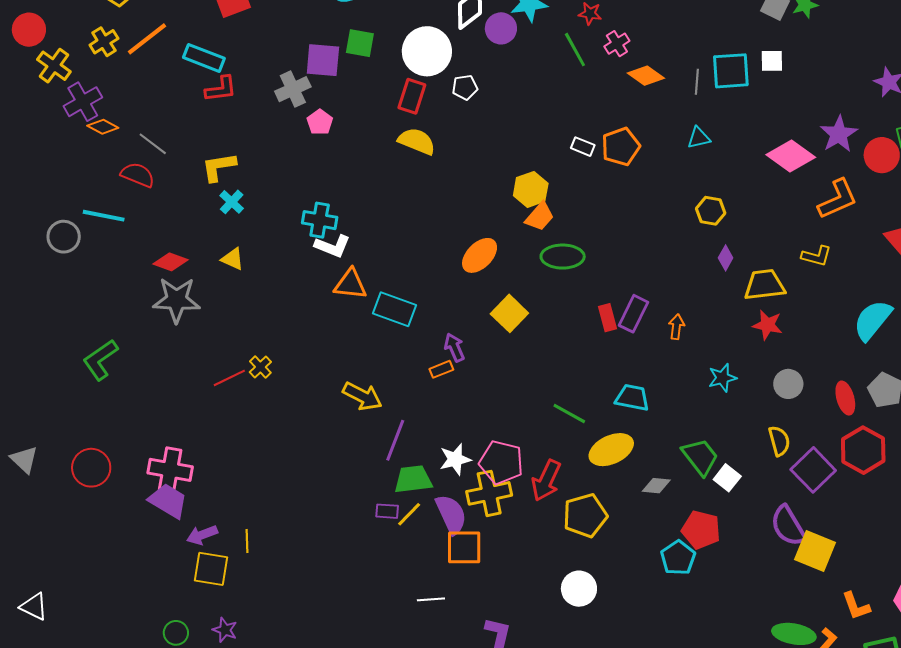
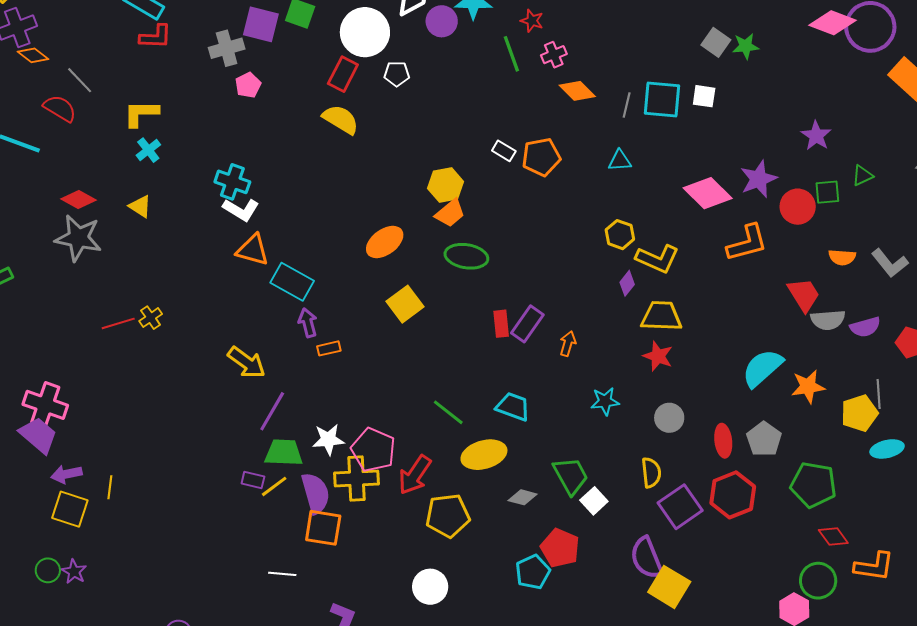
yellow L-shape: (817, 256) -> (657, 259), moved, size x1.4
purple arrow: (454, 347) -> (308, 323), moved
green circle: (176, 633) -> (48, 570), moved

